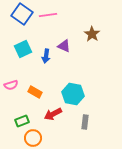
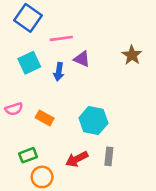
pink line: (48, 15) -> (61, 38), moved
brown star: (92, 34) -> (132, 55), moved
red arrow: (53, 114) -> (77, 159), moved

